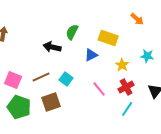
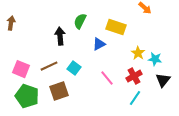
black arrow: (52, 47) -> (60, 36), turned 72
cyan star: (147, 56) -> (155, 59), moved
yellow star: (122, 65) -> (138, 53), moved

